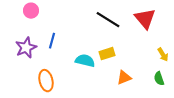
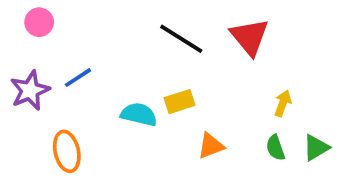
blue line: (52, 41) -> (78, 78), turned 42
yellow arrow: (163, 55) -> (283, 103), turned -128

